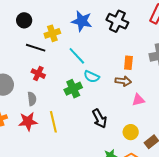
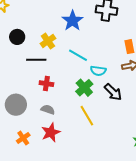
blue star: (82, 21) -> (73, 21), turned -30
gray semicircle: (32, 99) -> (48, 110), turned -48
black arrow: (100, 119) -> (113, 92), moved
yellow line: (53, 122) -> (87, 116), moved

